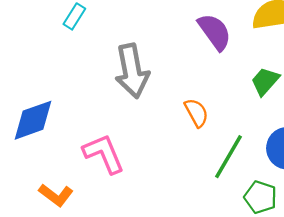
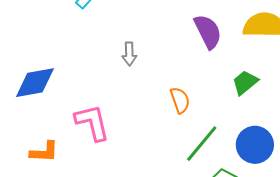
gray arrow: (132, 71) -> (129, 54), size x0.5
orange L-shape: (56, 195) -> (44, 152), turned -44

